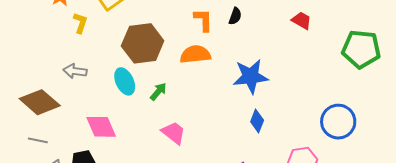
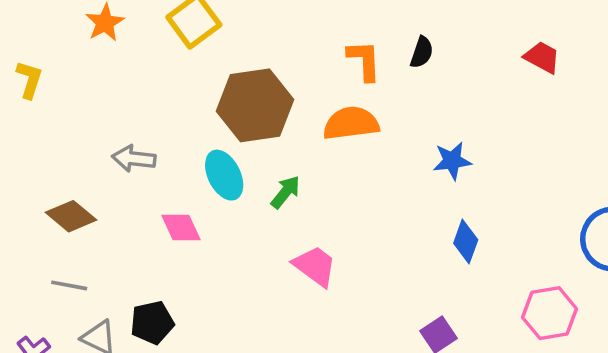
yellow L-shape: (80, 23) -> (29, 80), moved
blue star: (251, 76) -> (452, 161), size x0.6
brown diamond: (40, 102) -> (71, 216), size x0.7
pink diamond: (101, 127) -> (181, 228), moved, size x0.7

